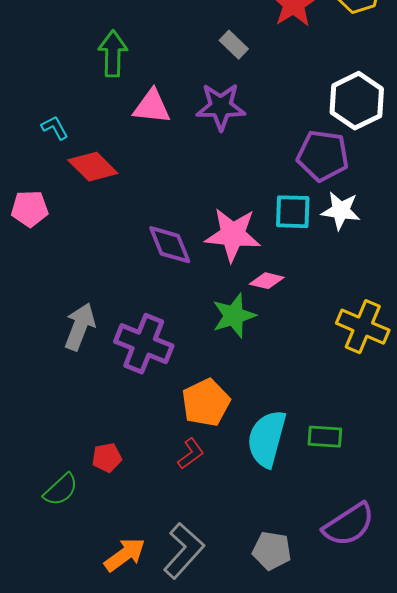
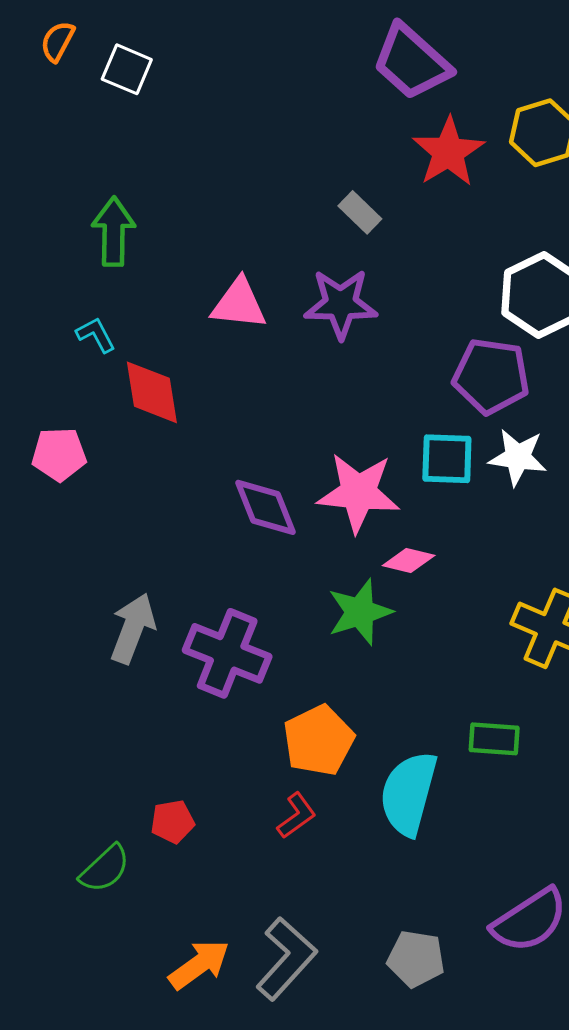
green arrow: (113, 54) -> (114, 232), moved
red diamond: (93, 167) -> (152, 392), turned 36
green rectangle: (325, 437) -> (494, 739), moved

